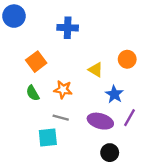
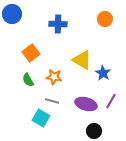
orange circle: (127, 59) -> (105, 19), moved
yellow triangle: (96, 70) -> (82, 60), size x1.5
blue star: (114, 94) -> (103, 73), moved
cyan square: (48, 137) -> (41, 118), turned 36

